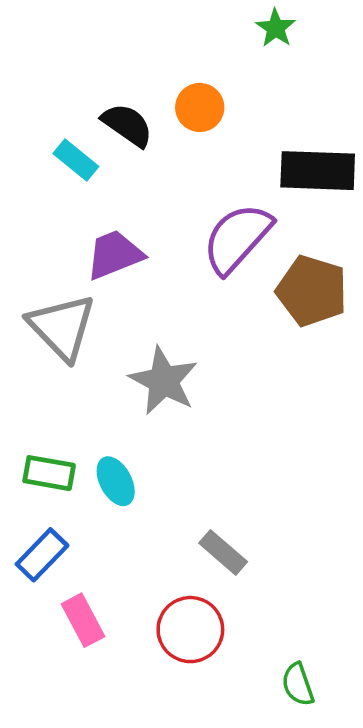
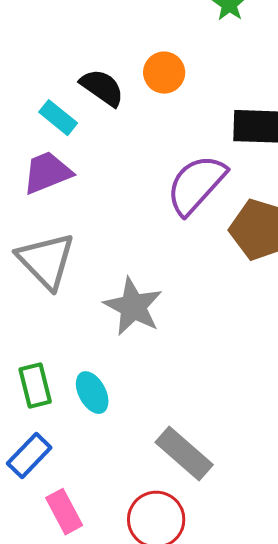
purple trapezoid: (114, 255) -> (47, 173), moved
green rectangle: (49, 473) -> (35, 386), turned 66
gray rectangle: (223, 552) -> (184, 454), size x1.4

